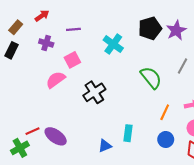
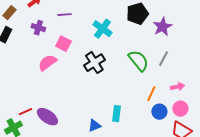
purple star: (176, 30) -> (162, 27), moved
pink square: (72, 60) -> (63, 44), turned -35
gray line: (182, 66) -> (163, 59), moved
black cross: (94, 92) -> (94, 63), moved
blue circle: (166, 139) -> (159, 112), moved

